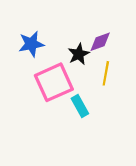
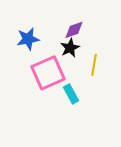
purple diamond: (100, 42) -> (74, 30), moved

